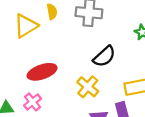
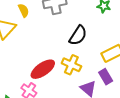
red ellipse: (42, 72) -> (43, 69), moved

